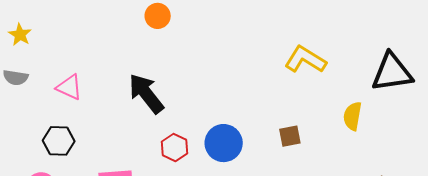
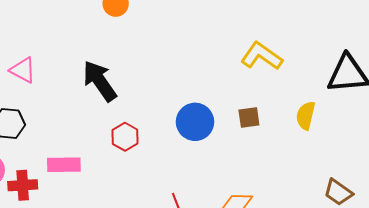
brown square: (290, 136) -> (249, 118), moved
blue circle: (224, 143) -> (195, 122), moved

